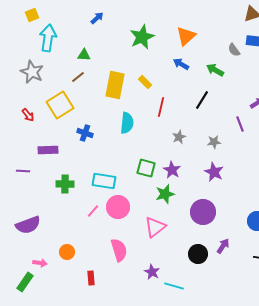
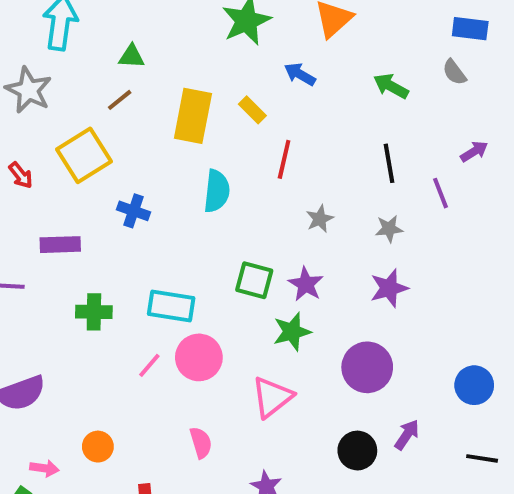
gray semicircle: (234, 50) -> (454, 72), moved
blue arrow: (181, 64) -> (300, 74), moved
black line: (202, 100) -> (389, 163), moved, turned -42
purple star: (214, 172) -> (389, 288), turned 30
pink semicircle: (119, 250) -> (201, 443), size x0.7

